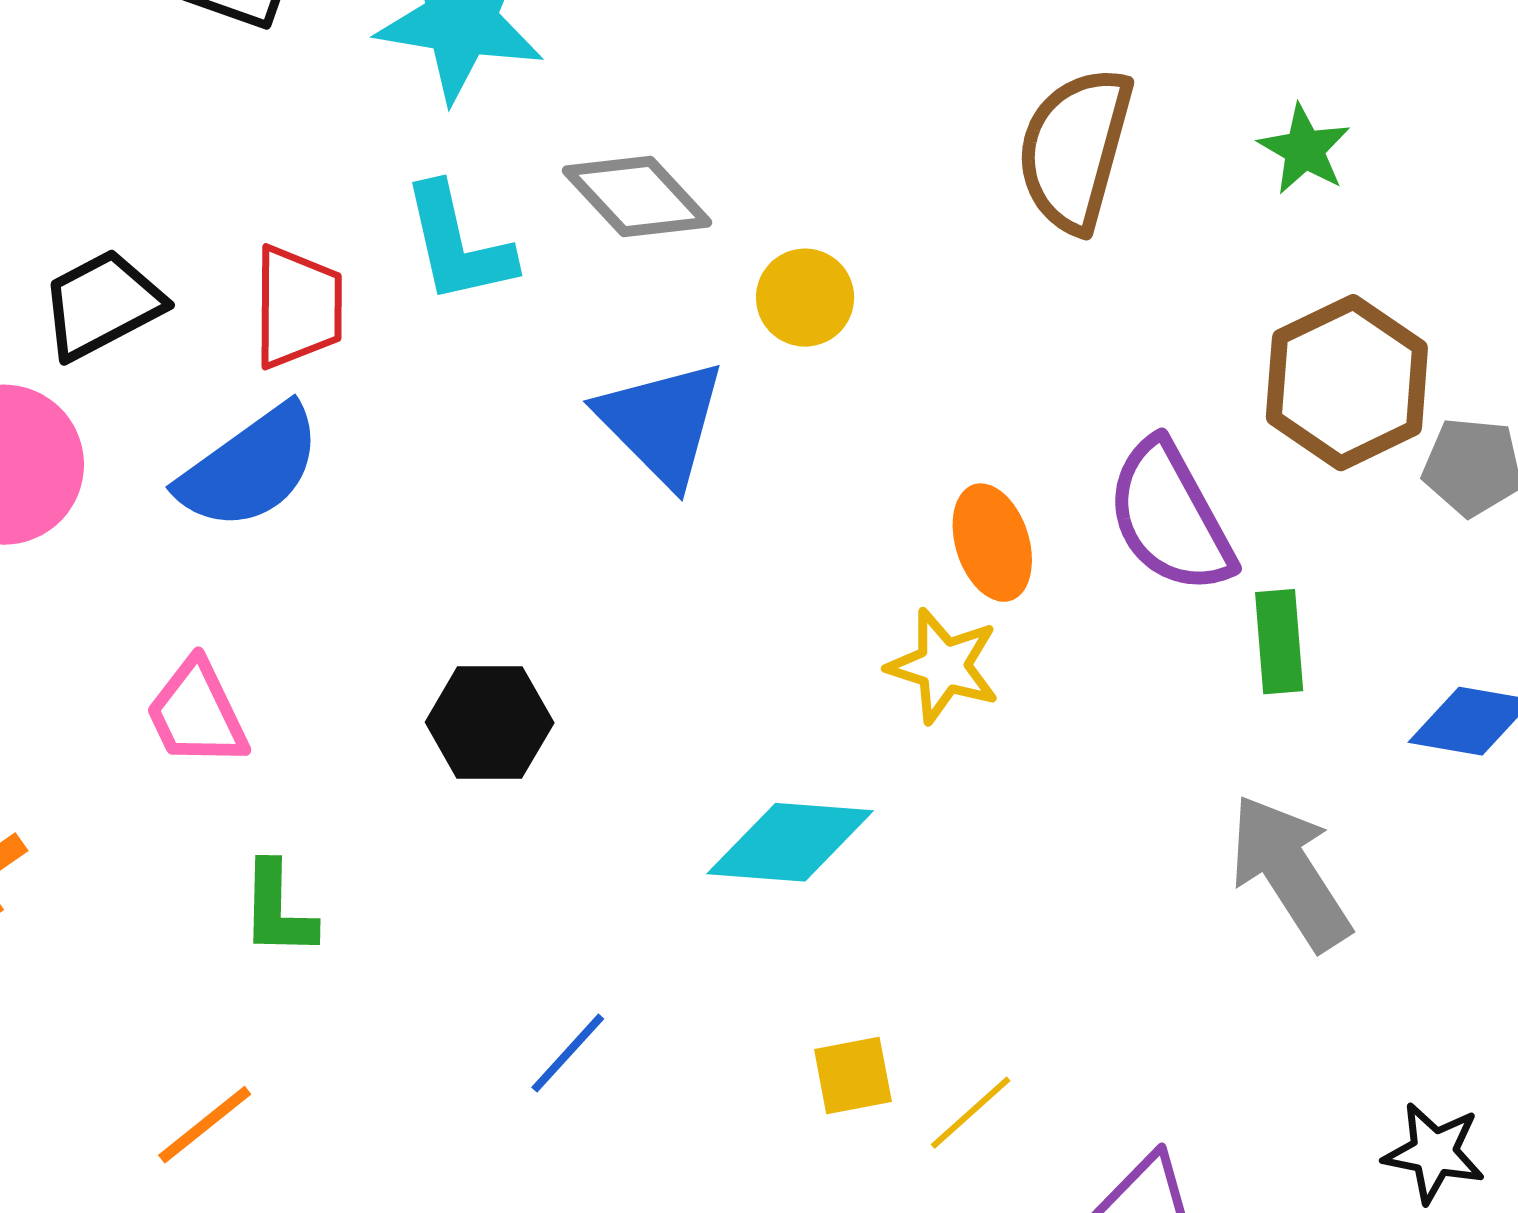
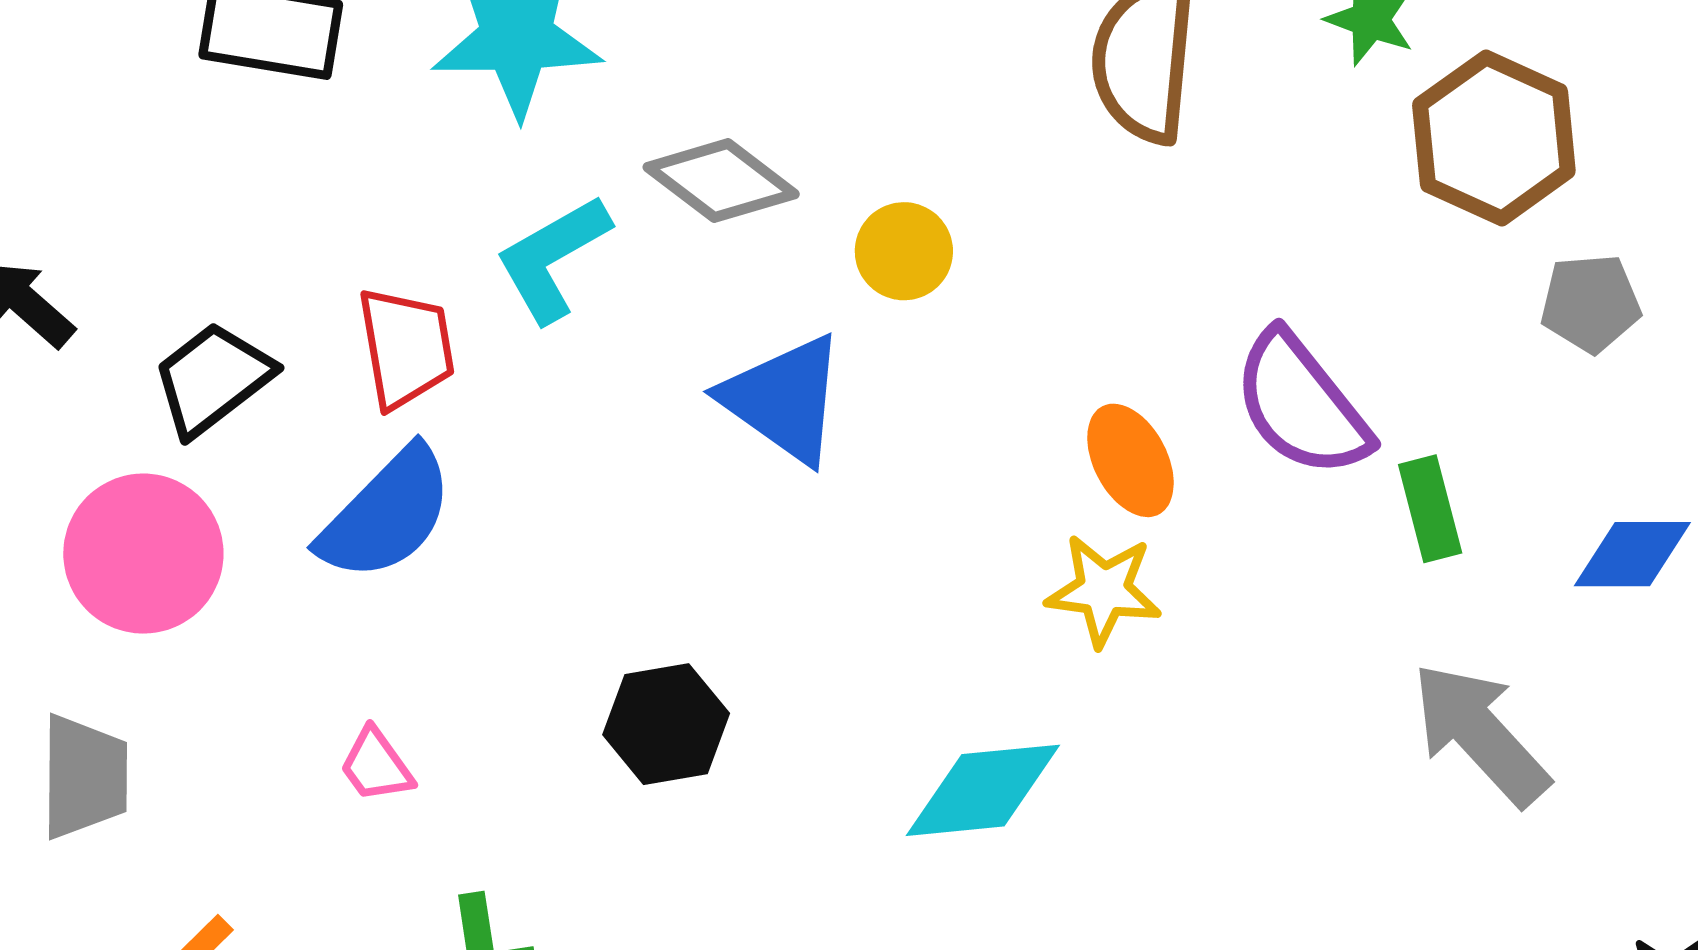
cyan L-shape: (458, 244) -> (553, 258), turned 83
brown hexagon: (1347, 383) -> (1494, 138), moved
pink trapezoid: (197, 713) -> (376, 765), size x0.7

